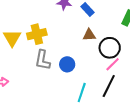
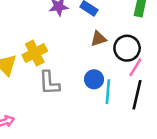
blue circle: (67, 64) -> (94, 79), moved
cyan line: (82, 92) -> (108, 92), moved

